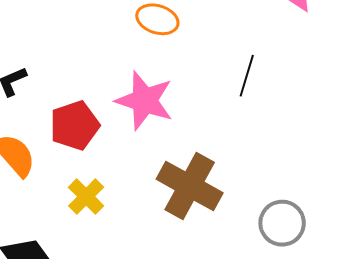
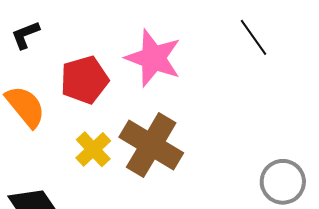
black line: (247, 76) -> (253, 37), turned -54
brown cross: (190, 186) -> (151, 145), moved

